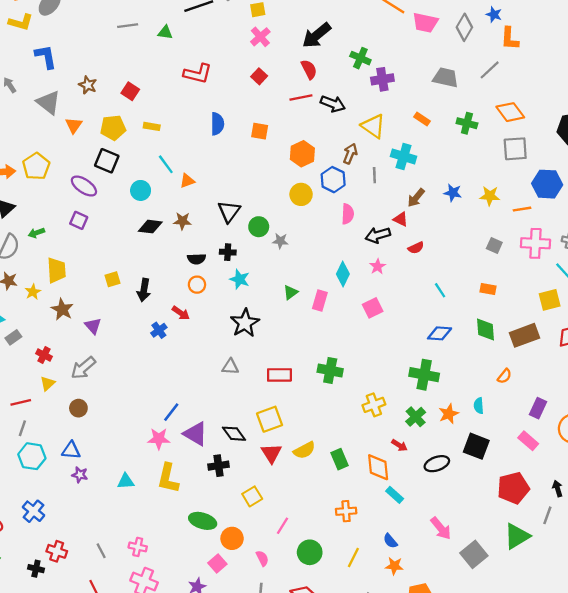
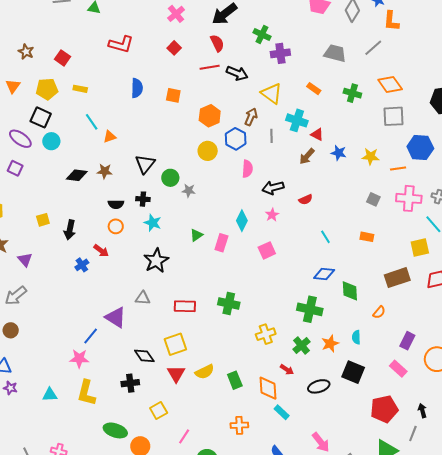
cyan circle: (141, 190) -> (51, 141), moved
red triangle: (401, 219) -> (317, 135), moved
green diamond: (485, 330) -> (350, 291), moved
purple triangle: (196, 434) -> (116, 317), moved

